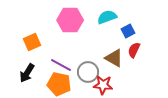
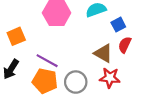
gray circle: (88, 72) -> (76, 82), moved
red star: (103, 85) -> (110, 78), moved

